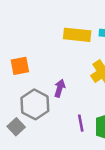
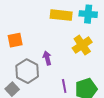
purple arrow: (60, 88) -> (47, 58), turned -32

